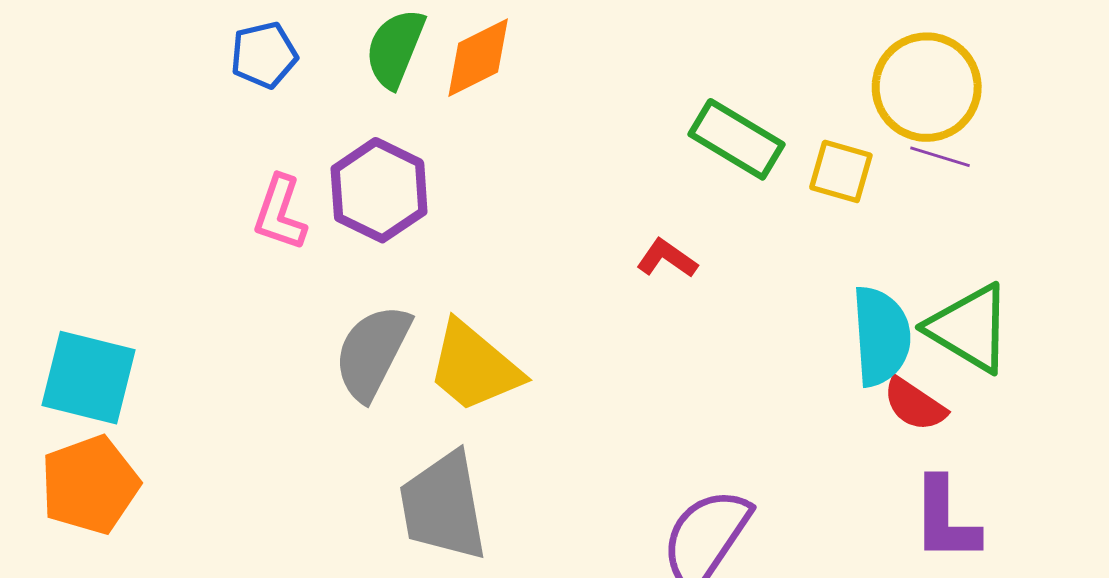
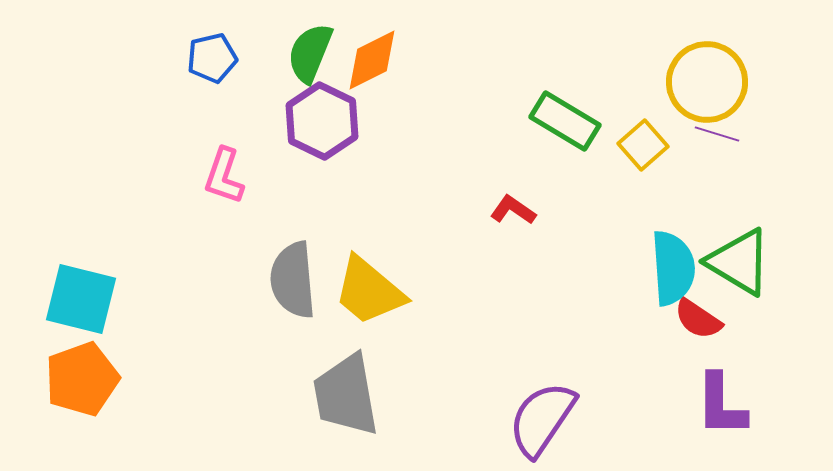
yellow square: (841, 171) -> (643, 145), turned 33
purple hexagon: (379, 190) -> (322, 121), moved
gray semicircle: (372, 352) -> (293, 280), turned -32

